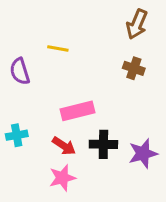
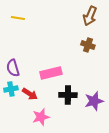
yellow line: (58, 49) -> (18, 18), moved
purple semicircle: (20, 71) -> (13, 68), moved
red arrow: (64, 146) -> (30, 94), moved

